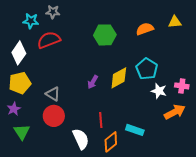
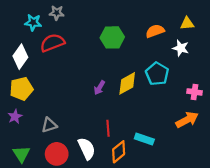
white star: (159, 91) -> (181, 48), moved
gray triangle: (53, 94) -> (49, 125), moved, turned -49
red circle: (54, 116) -> (57, 154), moved
green triangle: (22, 132) -> (21, 154), moved

